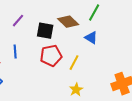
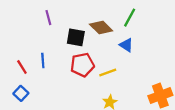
purple line: (18, 21) -> (48, 18), moved, turned -56
yellow line: (74, 63) -> (108, 72), turned 42

